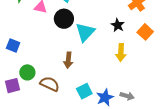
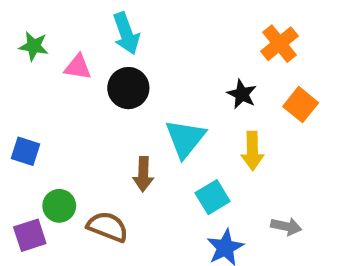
cyan triangle: (85, 32) -> (185, 138), moved
cyan square: (84, 91) -> (213, 197), moved
gray arrow: (127, 96) -> (286, 226), moved

